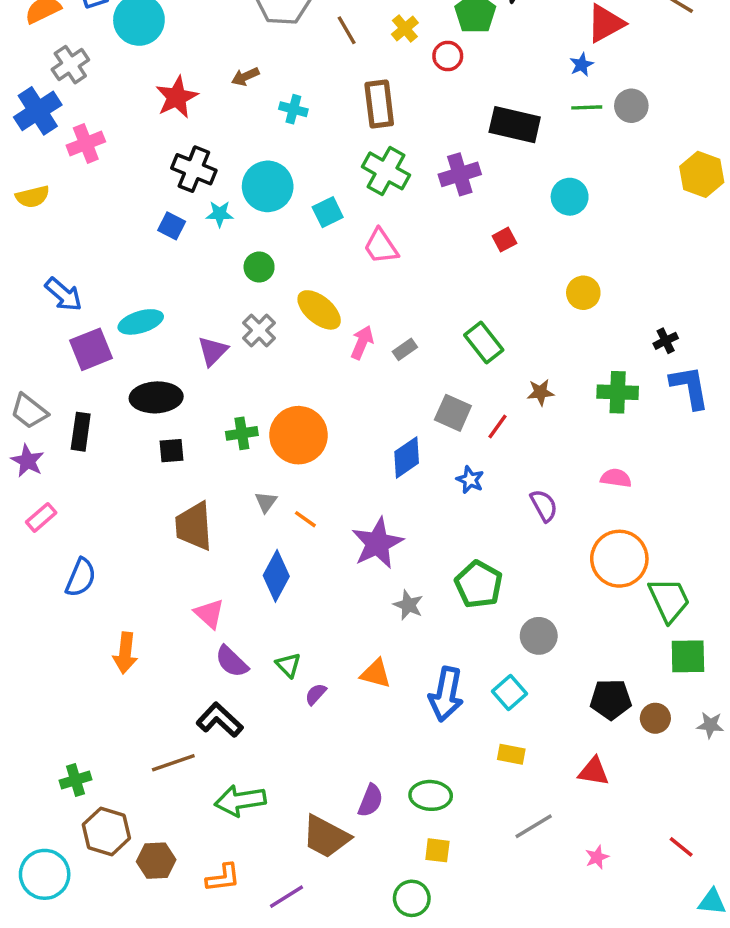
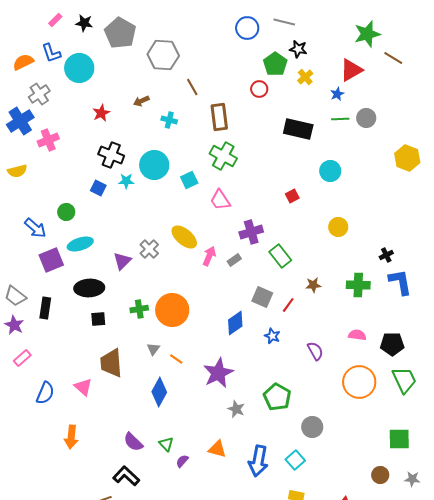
yellow cross: (405, 29) -> (305, 77), moved
brown line: (347, 30) -> (192, 87), moved
red star: (177, 97) -> (101, 113), size x0.7
purple cross: (460, 174) -> (251, 232), moved
green circle: (259, 267) -> (66, 212), moved
green trapezoid: (669, 600) -> (404, 380), moved
pink triangle: (209, 614) -> (83, 387), moved
black pentagon: (611, 699) -> (392, 344), moved

